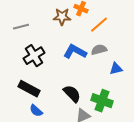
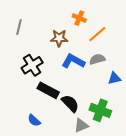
brown star: (62, 17) -> (59, 38), moved
gray line: (21, 27) -> (19, 27), moved, turned -63
black rectangle: (29, 89) -> (48, 90), moved

